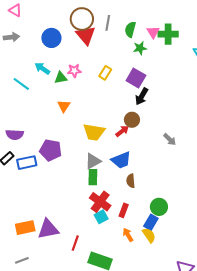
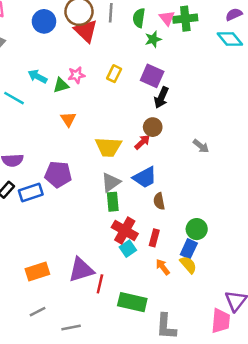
blue circle: (51, 38) -> (44, 21), moved
purple triangle: (48, 229) -> (81, 270), moved

